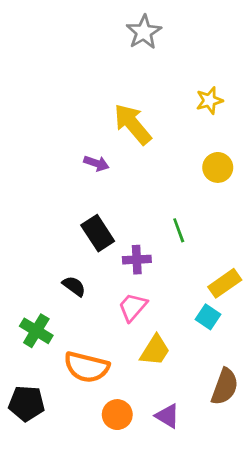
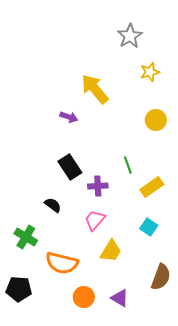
gray star: (144, 32) -> (130, 36), moved
yellow rectangle: (225, 283) -> (152, 187), moved

